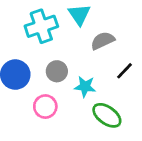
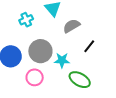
cyan cross: (41, 26) -> (26, 20), size x0.6
gray circle: (57, 71) -> (40, 51), size x1.5

